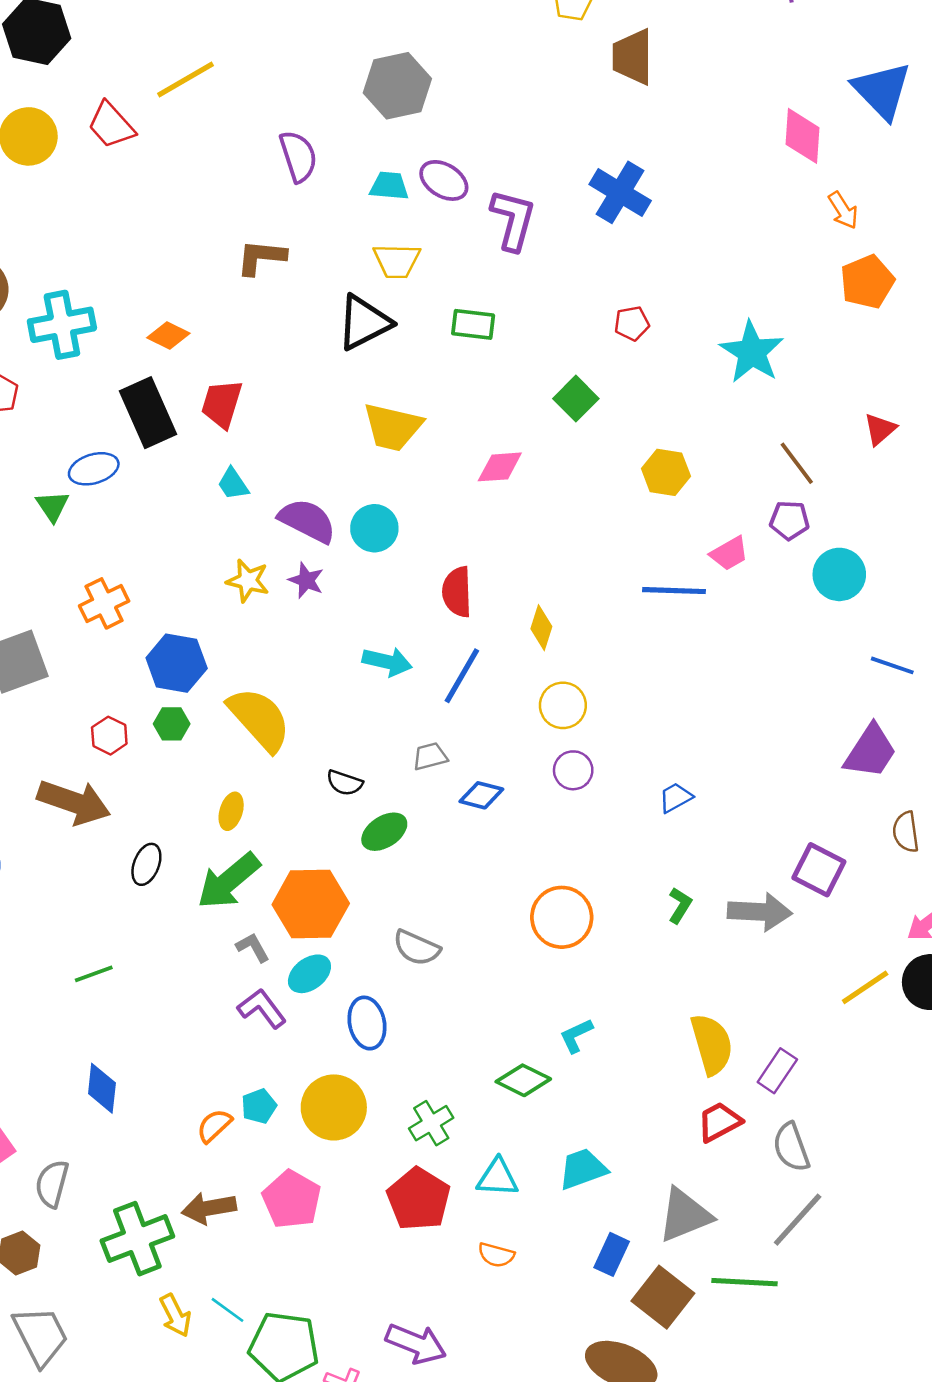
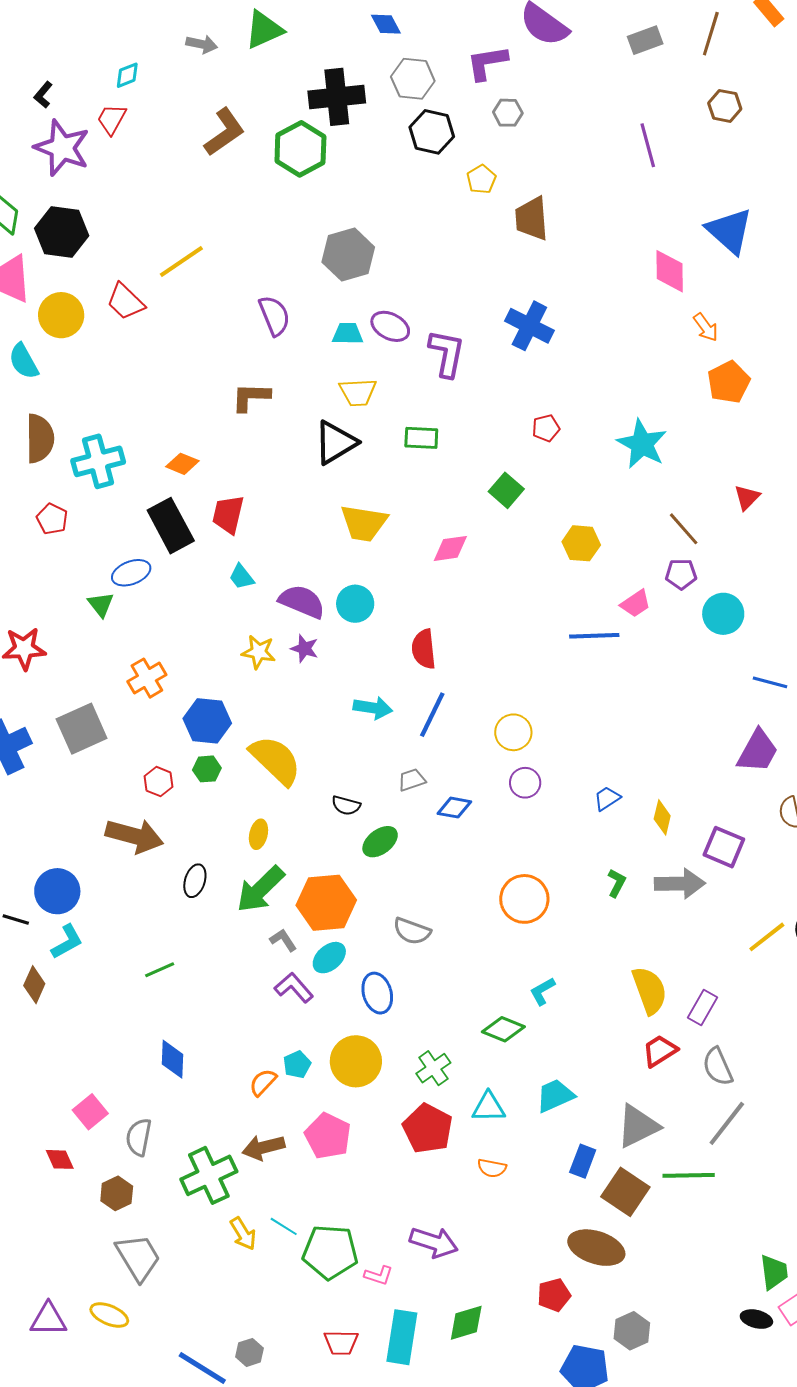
yellow diamond: (541, 628) -> (662, 817), moved

